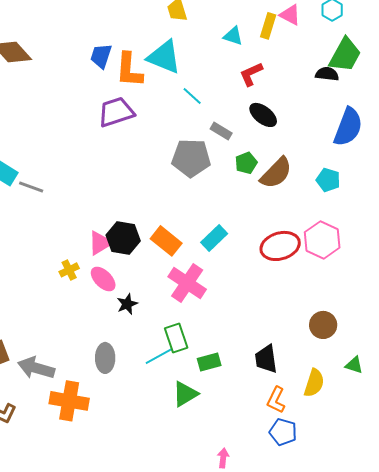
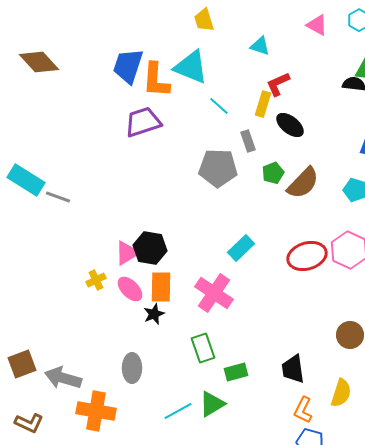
yellow rectangle: (268, 26) -> (263, 104), moved
blue trapezoid: (101, 56) -> (128, 66), size x1.4
gray rectangle: (221, 131) -> (248, 141), turned 40
orange rectangle: (166, 241) -> (161, 287), moved, turned 52
cyan line: (159, 356) -> (178, 411), moved

